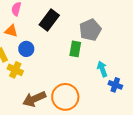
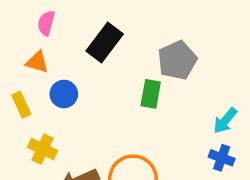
cyan arrow: (102, 69) -> (225, 121), moved, turned -119
yellow cross: (15, 70) -> (43, 149), moved

